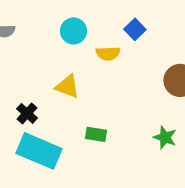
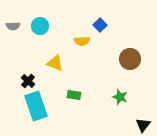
cyan circle: (74, 31) -> (40, 26), moved
cyan rectangle: (39, 151) -> (36, 106), turned 48

